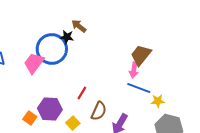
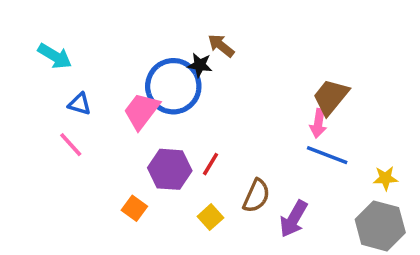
red line: (82, 93) -> (210, 164), moved
yellow star: (158, 101) -> (385, 178), moved
purple hexagon: (50, 109) -> (170, 169), moved

